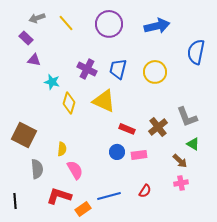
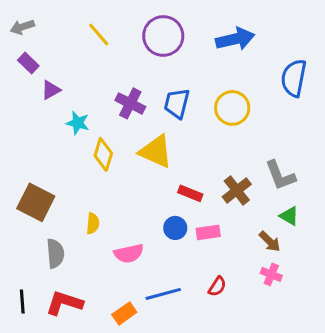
gray arrow: (37, 18) -> (22, 27), moved
purple rectangle: (26, 38) -> (28, 63), moved
purple triangle: (34, 60) -> (51, 90), turned -40
pink semicircle: (75, 170) -> (129, 253), moved, turned 108
pink cross: (181, 183) -> (271, 274), turned 32
red L-shape: (59, 196) -> (64, 303), moved

